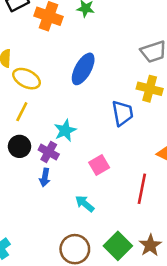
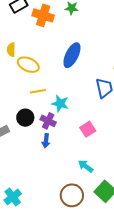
yellow line: (22, 112) -> (38, 91), moved, turned 56
cyan star: (65, 130) -> (60, 104), turned -30
cyan arrow: (85, 204) -> (86, 166), moved

